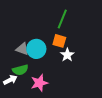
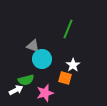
orange square: (59, 41) -> (65, 78), moved
gray triangle: (22, 49) -> (33, 46), moved

